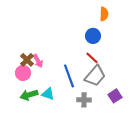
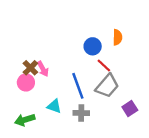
orange semicircle: (104, 14) -> (117, 37), moved
blue circle: (93, 36) -> (93, 46), moved
green arrow: (29, 95) -> (25, 120), moved
gray cross: (84, 100) -> (81, 113), moved

